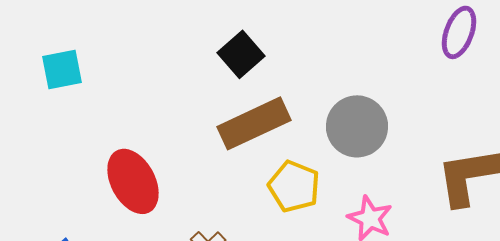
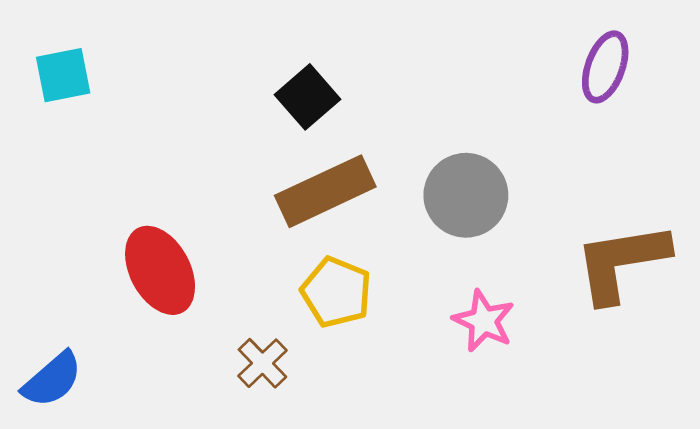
cyan square: (62, 69) -> (63, 75), moved
yellow pentagon: (294, 186) -> (336, 292), moved

